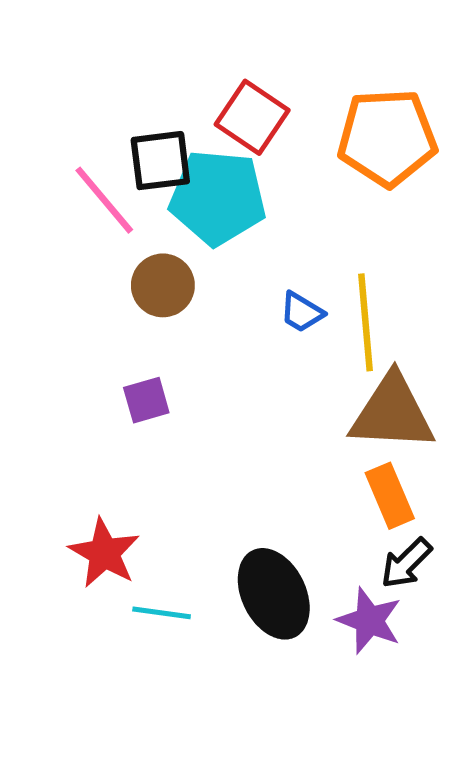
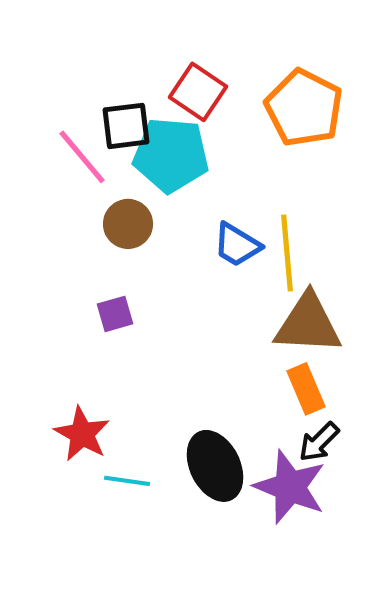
orange pentagon: (387, 138) -> (304, 108), turned 30
blue trapezoid: (302, 312) -> (237, 245), size x1.4
purple star: (369, 621) -> (290, 487), size x1.4

